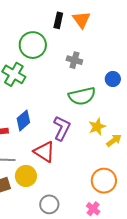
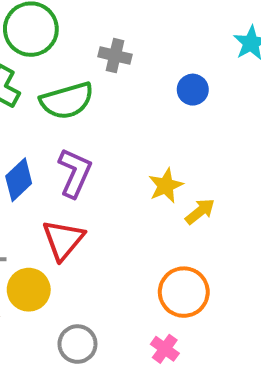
green semicircle: (82, 96) -> (67, 101), moved
purple L-shape: (62, 128) -> (75, 173), moved
red triangle: (44, 152) -> (63, 240), turned 40

